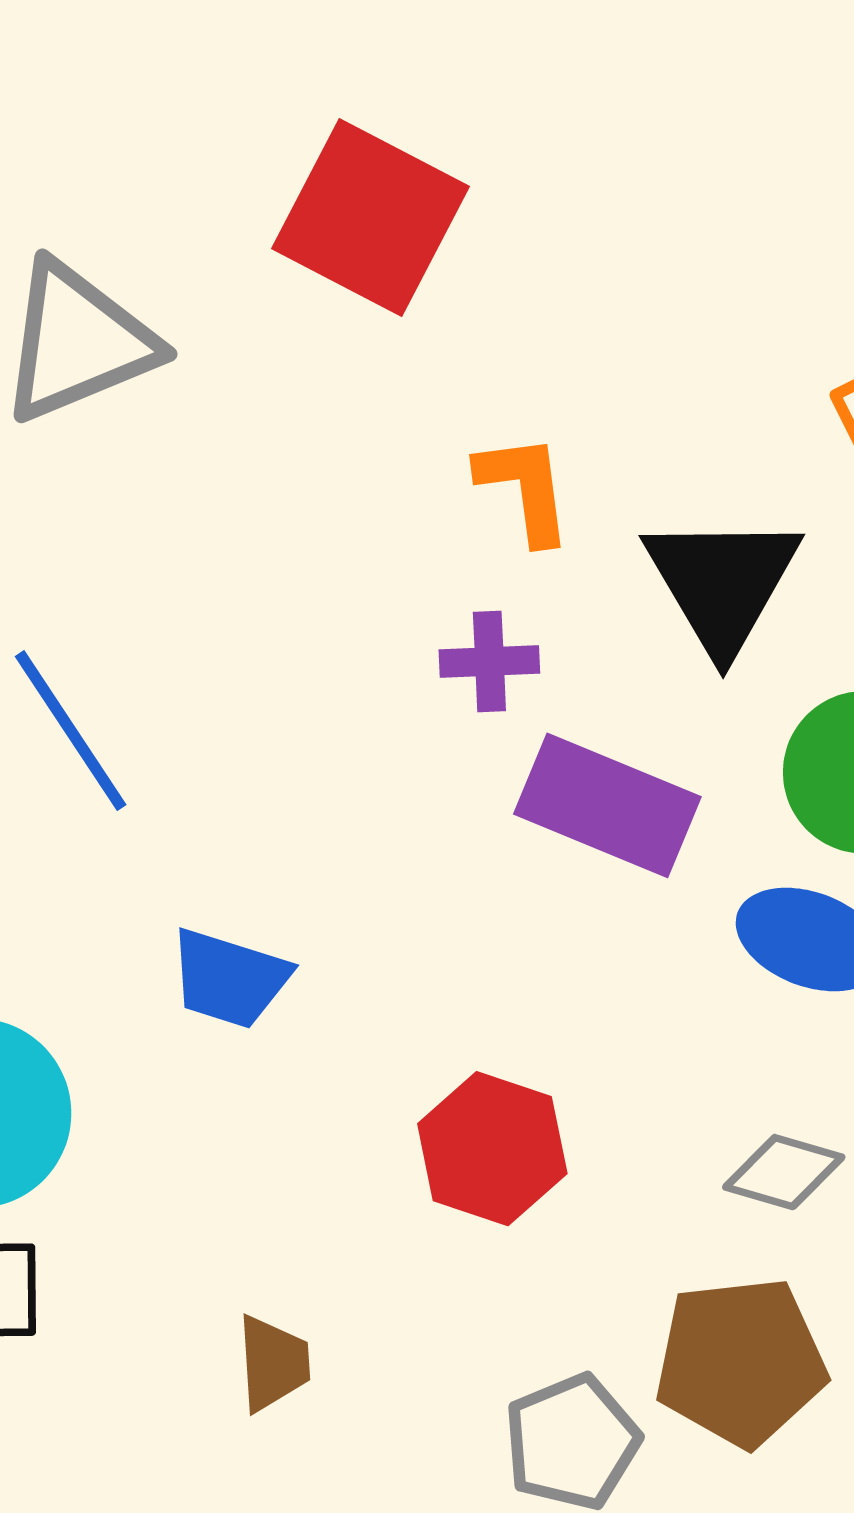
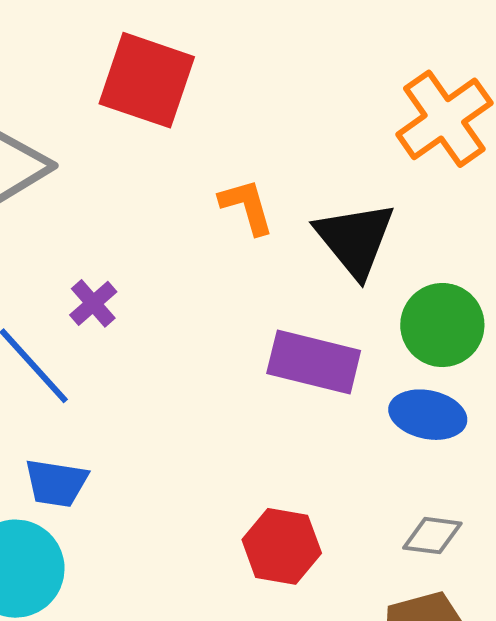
purple cross: (489, 661) -> (93, 303), moved, turned -30
blue trapezoid: (229, 978) -> (56, 483), moved

